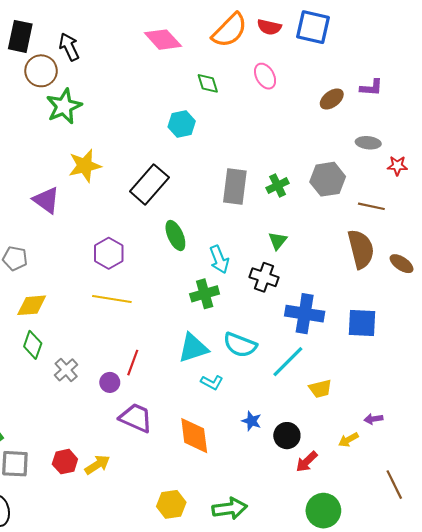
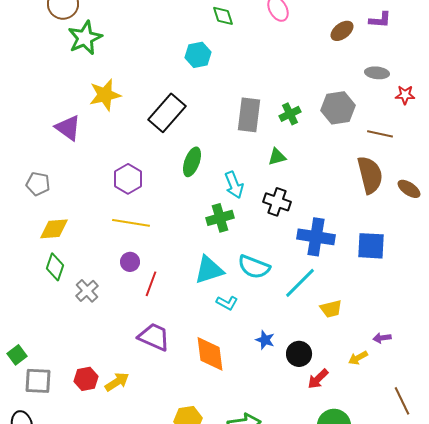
green ellipse: (175, 235) -> (192, 162), turned 44
green triangle: (278, 241) -> (277, 157), moved, turned 36
purple circle: (110, 382) -> (130, 262), moved

